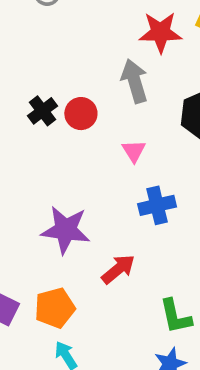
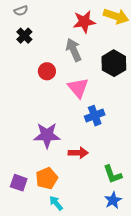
black cross: (43, 111) -> (24, 36), moved
pink triangle: (134, 151) -> (78, 88), size x1.6
red arrow: (118, 269) -> (78, 153), turned 48

